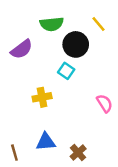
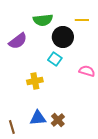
yellow line: (99, 24) -> (82, 20), turned -48
pink semicircle: (105, 103) -> (87, 71), moved, turned -42
brown cross: (78, 153) -> (58, 120), moved

